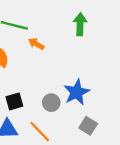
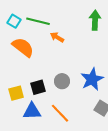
gray circle: (51, 103) -> (62, 81), moved

